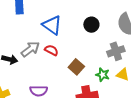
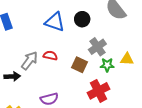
blue triangle: (52, 25) -> (55, 22), moved
gray cross: (116, 51) -> (97, 47), moved

